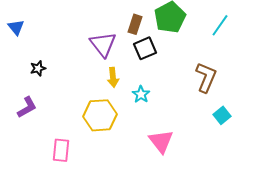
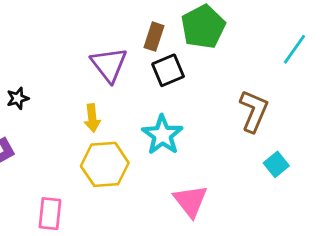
cyan line: (220, 25) -> (295, 49), moved
yellow arrow: (113, 77) -> (92, 118), moved
cyan star: (141, 94) -> (162, 135), size x1.6

